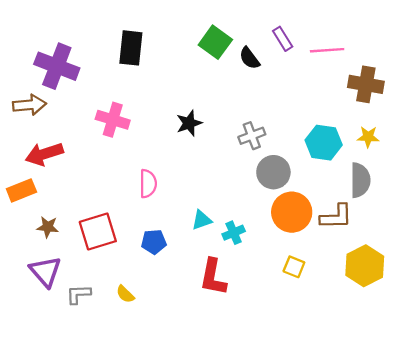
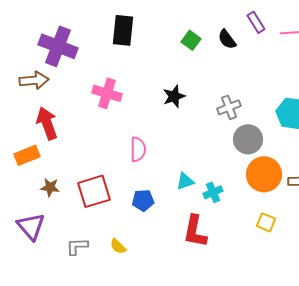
green square: (215, 42) -> (191, 40), moved, size x0.7
red arrow: (44, 154) -> (47, 123), turned 88
purple triangle: (45, 271) -> (31, 226), moved

